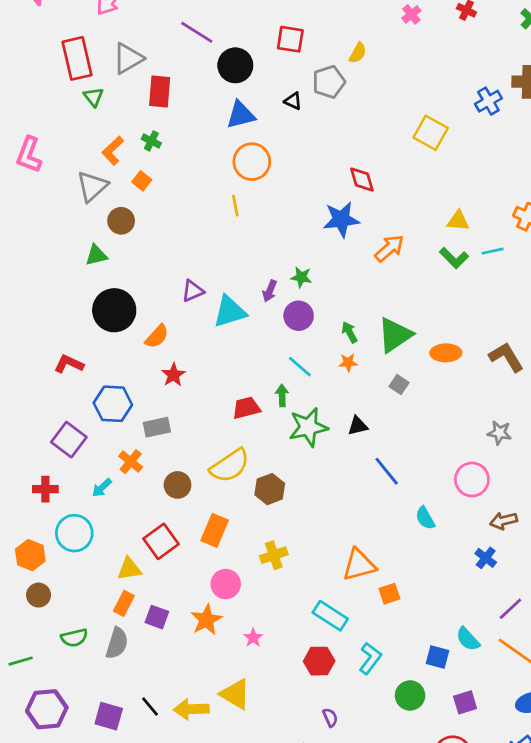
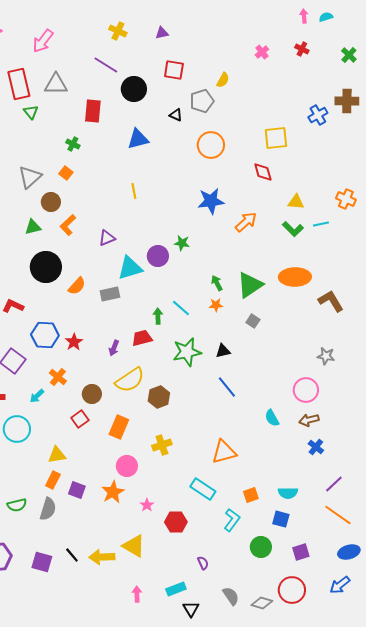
gray triangle: (128, 58) -> (56, 84), turned 30
red rectangle: (160, 91) -> (93, 111), moved
blue triangle: (241, 115) -> (138, 139), moved
yellow square: (431, 133) -> (276, 138), turned -35
orange L-shape: (113, 151) -> (68, 225), moved
orange circle: (252, 162) -> (211, 145), moved
red diamond: (362, 180) -> (263, 172), moved
purple triangle: (193, 291) -> (107, 238), moved
purple arrow: (270, 291) -> (114, 348), moved
purple circle: (299, 316) -> (158, 256), moved
orange ellipse: (446, 353) -> (295, 277), moved, size x1.4
red star: (173, 375) -> (74, 342), moved
green arrow: (282, 396) -> (158, 316), moved
gray rectangle: (157, 427) -> (110, 294), moved
blue line: (387, 471) -> (227, 387), moved
brown arrow: (504, 521) -> (309, 420), moved
red square: (161, 541) -> (80, 419), moved, size x0.7
orange square: (389, 594) -> (251, 495), moved
cyan semicircle: (468, 639) -> (288, 493), moved, turned -48
red hexagon: (319, 661) -> (176, 522), moved

